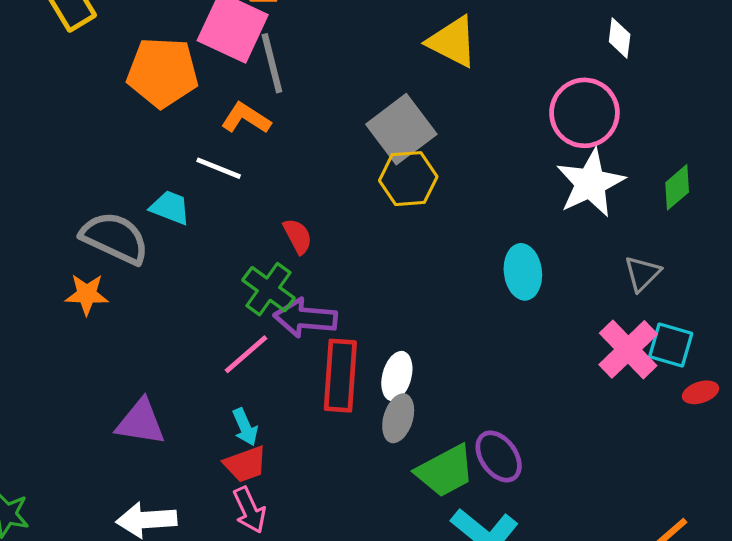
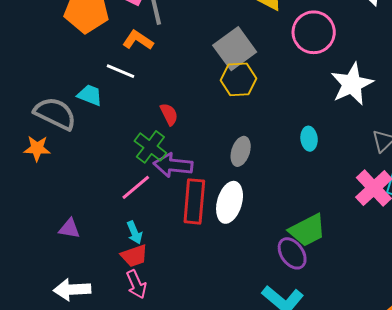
pink circle: (584, 113) -> (314, 32), moved
cyan ellipse: (523, 272) -> (309, 139), size x0.7
white ellipse: (397, 376) -> (230, 202), size x1.4
gray ellipse: (398, 418) -> (241, 151), moved
purple triangle: (141, 422) -> (69, 229), size x0.7
green trapezoid: (445, 471) -> (307, 230), moved

